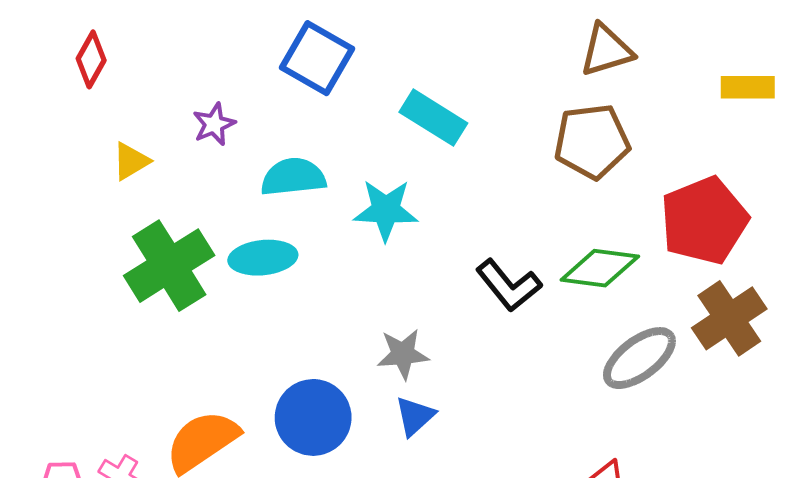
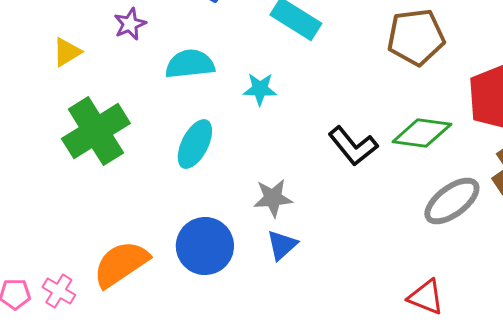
cyan star: (386, 210) -> (260, 89), size x0.7
cyan ellipse: (263, 258) -> (195, 144), moved, turned -57

